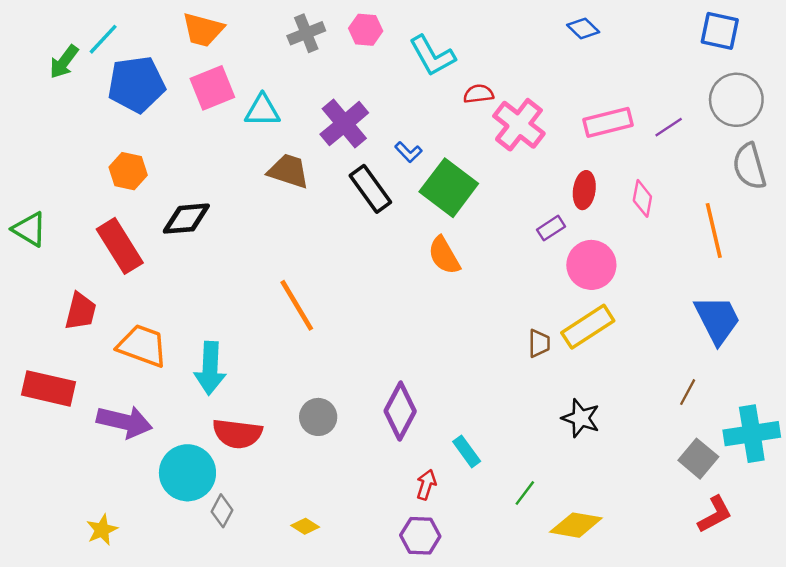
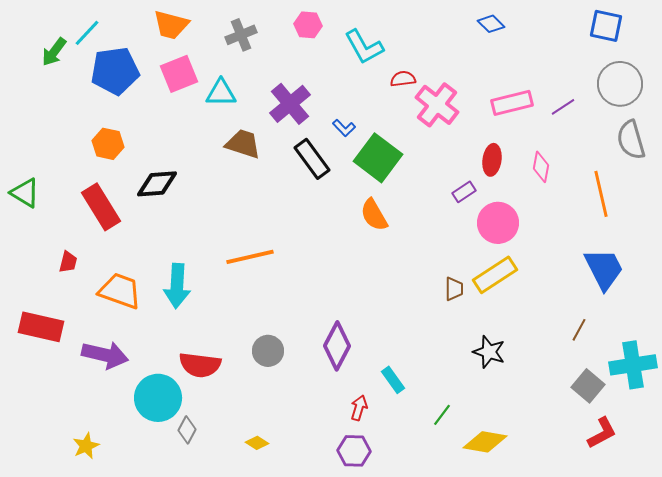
gray cross: (306, 33) -> (241, 35), moved
orange line: (297, 305) -> (250, 257), turned -72
red trapezoid: (81, 311) -> (68, 262), size x0.7
cyan arrow: (210, 368) -> (177, 286), moved

